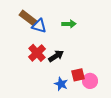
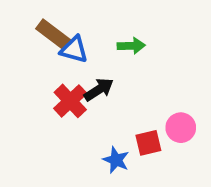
black arrow: (56, 56) -> (99, 90), moved
pink circle: (90, 81) -> (181, 128), moved

